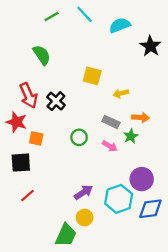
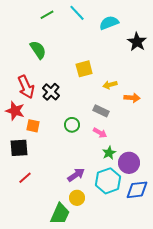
yellow square: (92, 76) -> (84, 69), turned -30
orange arrow: (141, 118) -> (132, 98), moved
green star: (131, 136) -> (109, 153), moved

